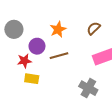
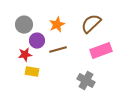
brown semicircle: (94, 28) -> (91, 24), size x1.5
gray circle: (14, 29) -> (24, 25), moved

